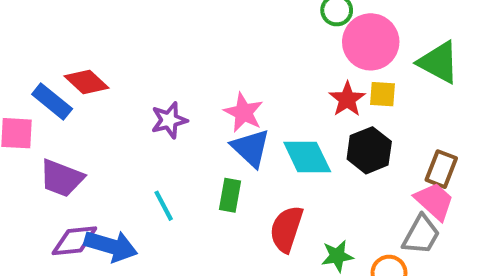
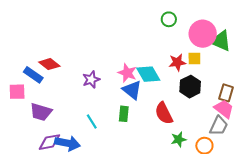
pink circle: (371, 42) -> (203, 34), moved
red star: (347, 99) -> (177, 62), turned 30
cyan diamond: (307, 157) -> (148, 74), moved
red semicircle: (286, 229) -> (164, 113), moved, turned -40

